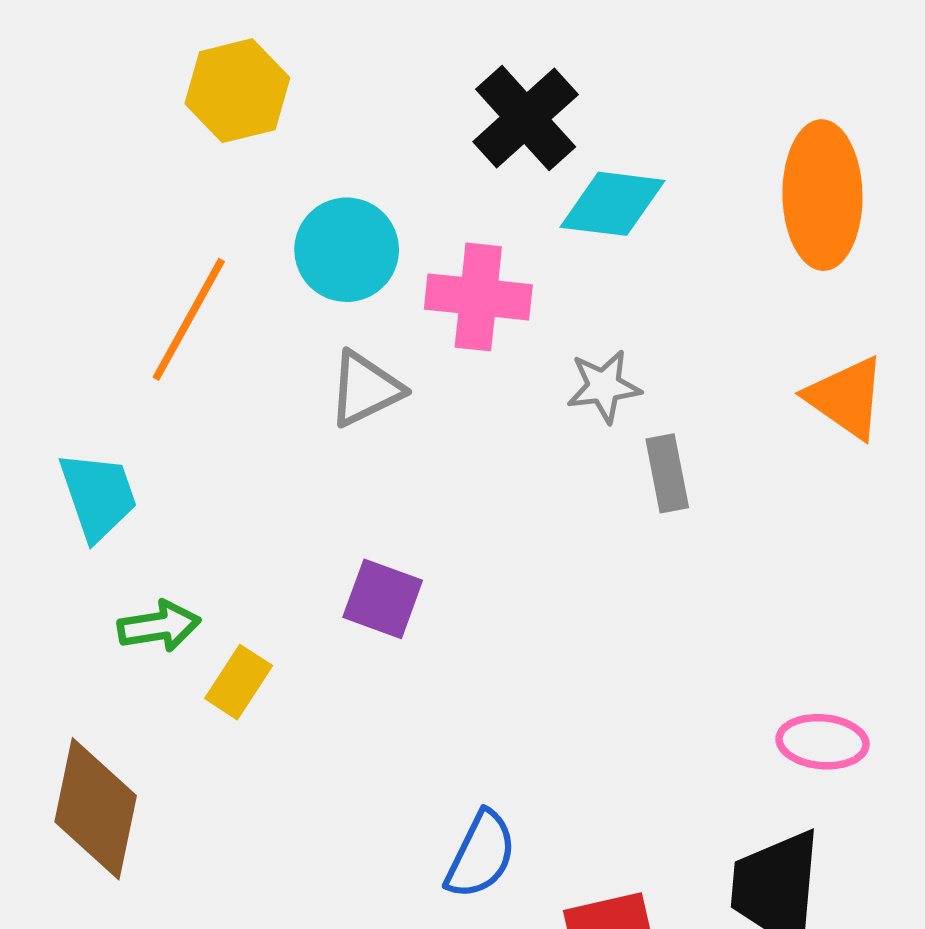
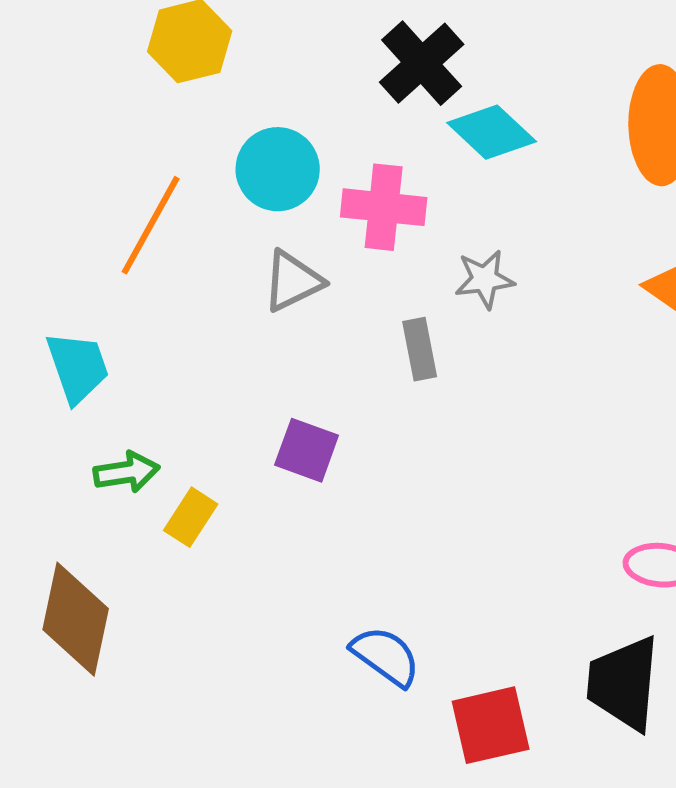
cyan diamond: (613, 204) -> (492, 132), turned 36
gray rectangle: (667, 473) -> (420, 349), moved
blue semicircle: (481, 855) -> (386, 656), turned -80

